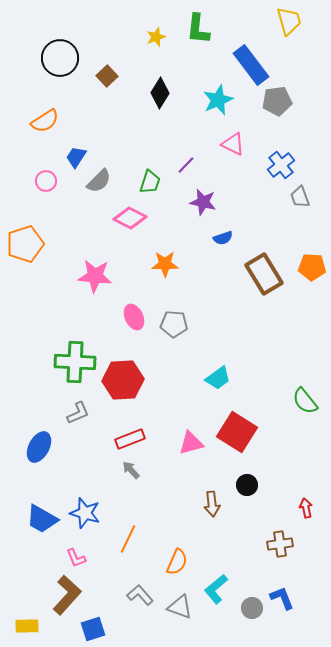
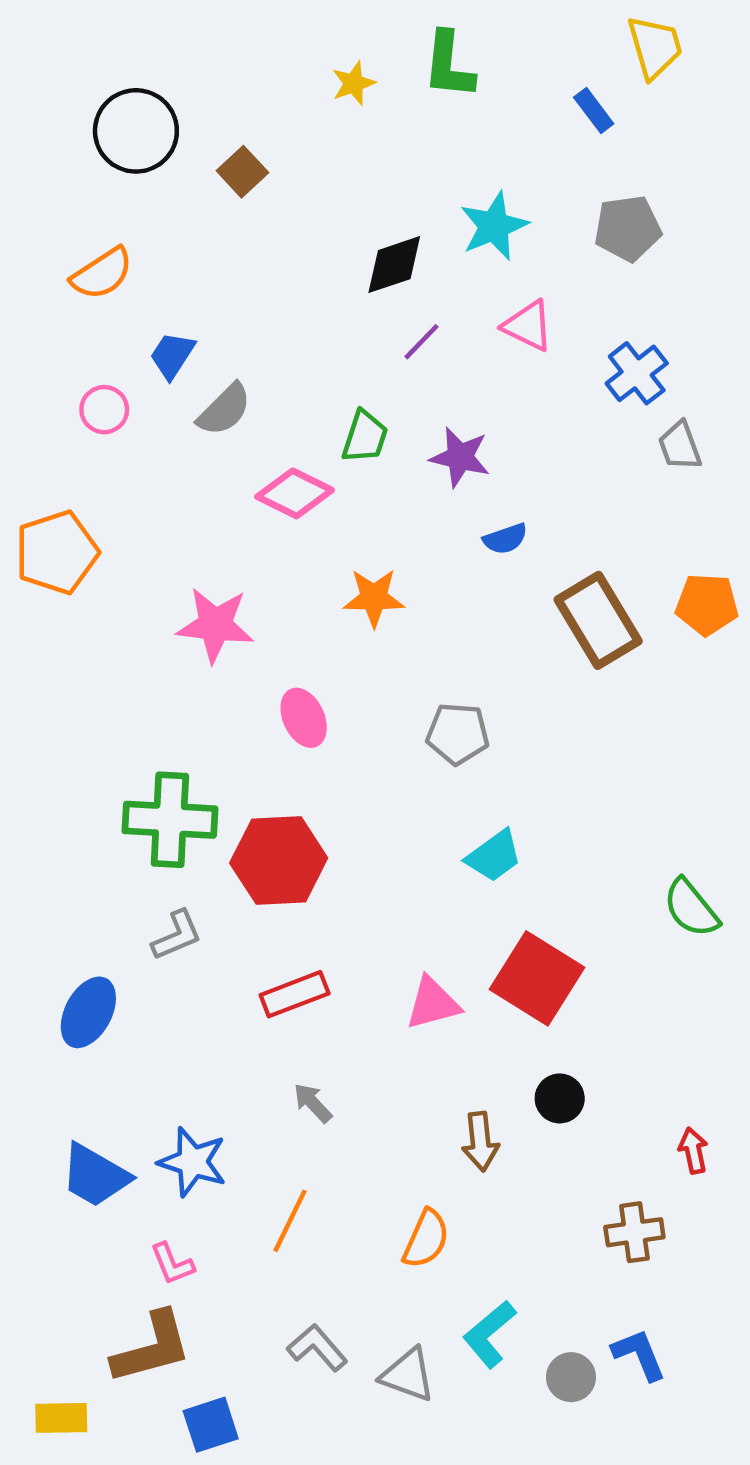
blue rectangle: (251, 65) -> (594, 111), moved, size x0.5
black diamond: (160, 93) -> (394, 265), moved, turned 40
purple line: (186, 165) -> (421, 342), moved
green trapezoid: (150, 182) -> (365, 437), moved
gray pentagon: (174, 324) -> (458, 734), moved
gray arrow: (131, 470) -> (313, 1103), moved
orange semicircle: (177, 562) -> (426, 1239), moved
brown L-shape: (67, 595) -> (152, 1348), turned 33

